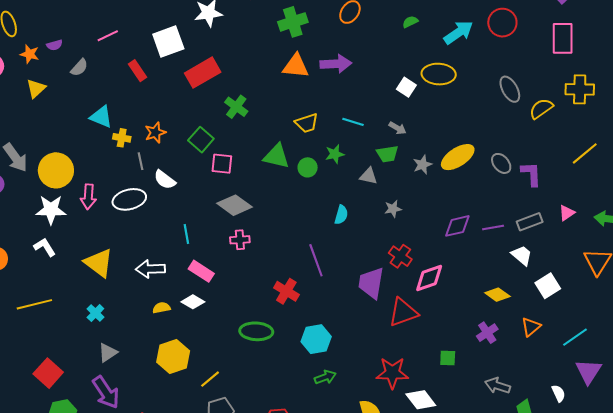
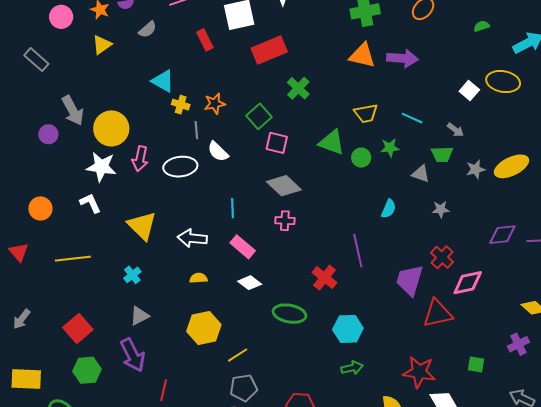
white diamond: (193, 302) -> (250, 283), moved

